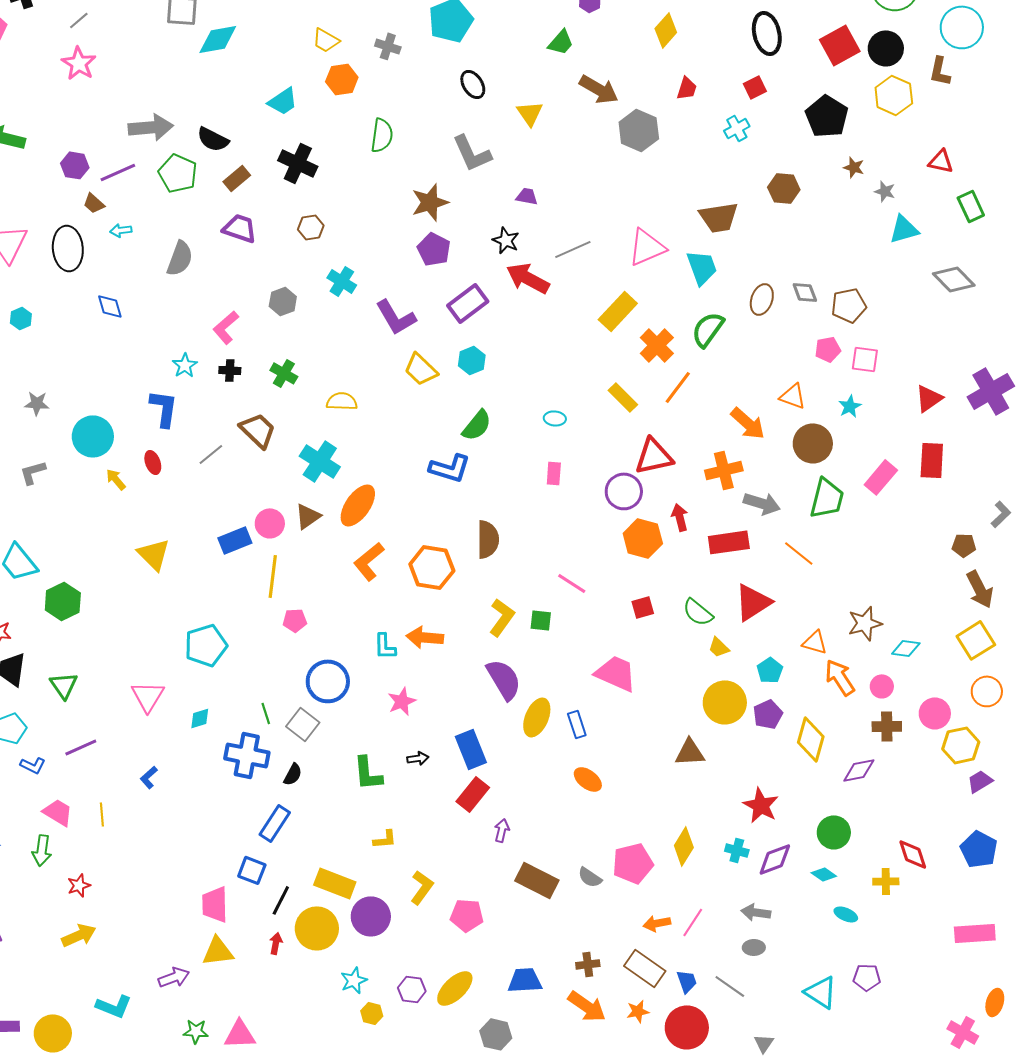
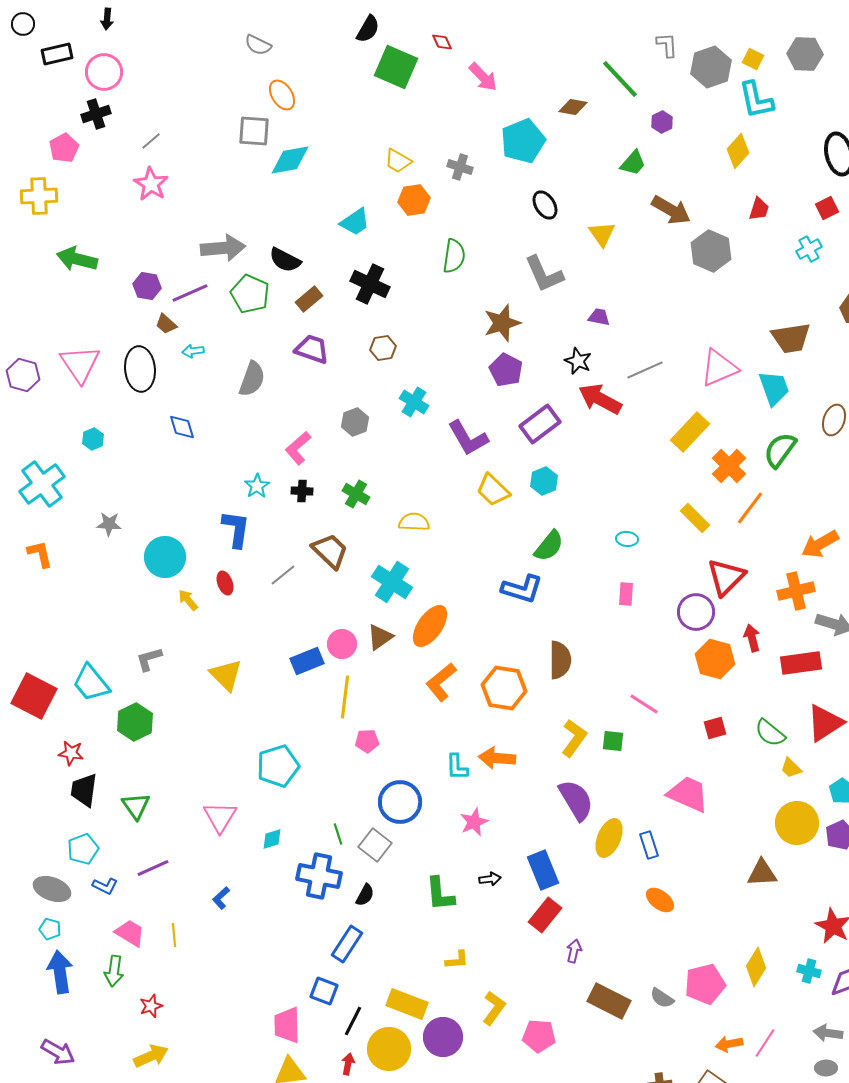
orange arrow: (748, 423) -> (820, 544), turned 108
red triangle: (654, 456) -> (726, 577), turned -33
gray L-shape: (33, 472) -> (149, 659), moved

